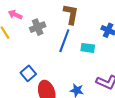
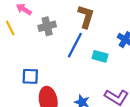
blue square: (28, 73) -> (30, 76), turned 35

